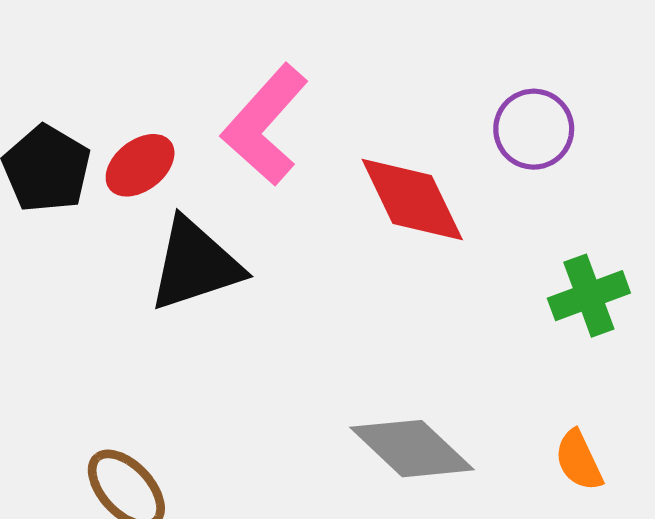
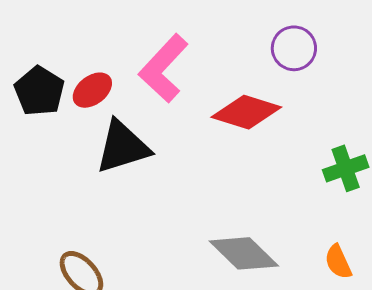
purple circle: (534, 129) -> (294, 48), moved
red diamond: (412, 200) -> (246, 112), turned -48

